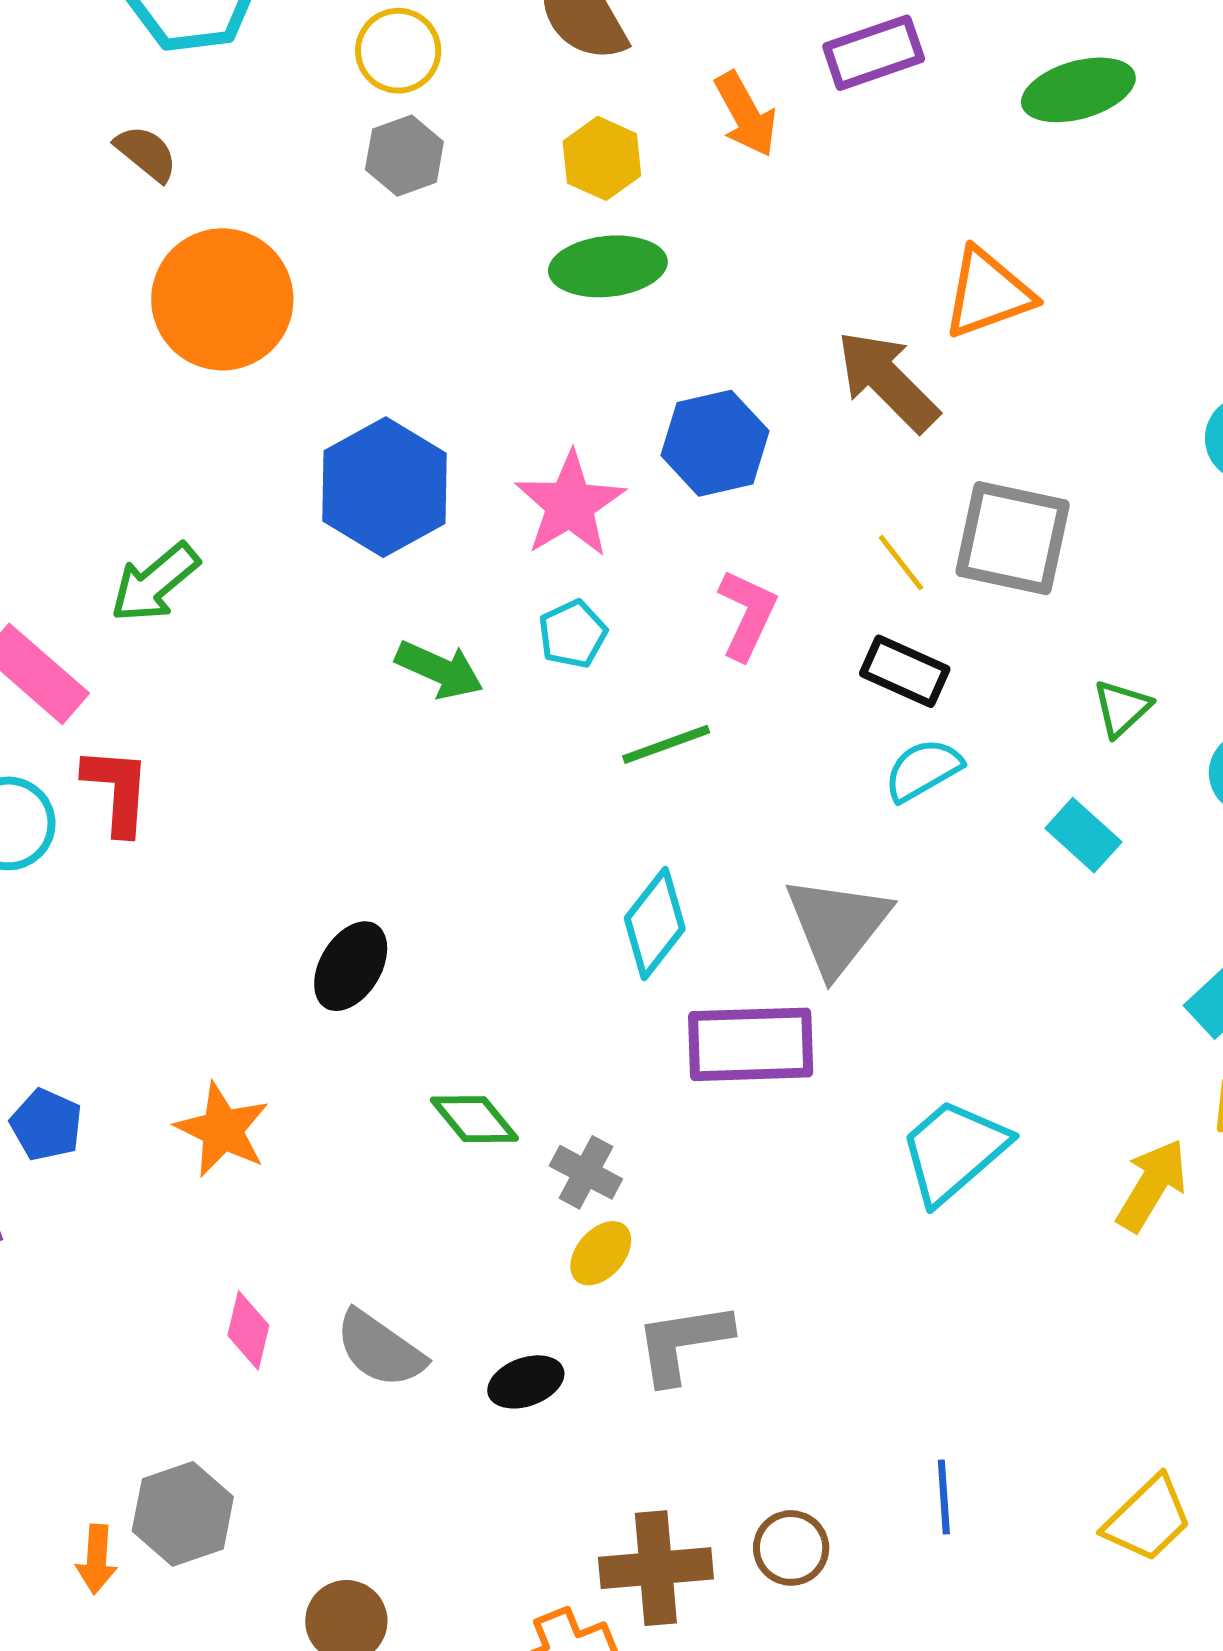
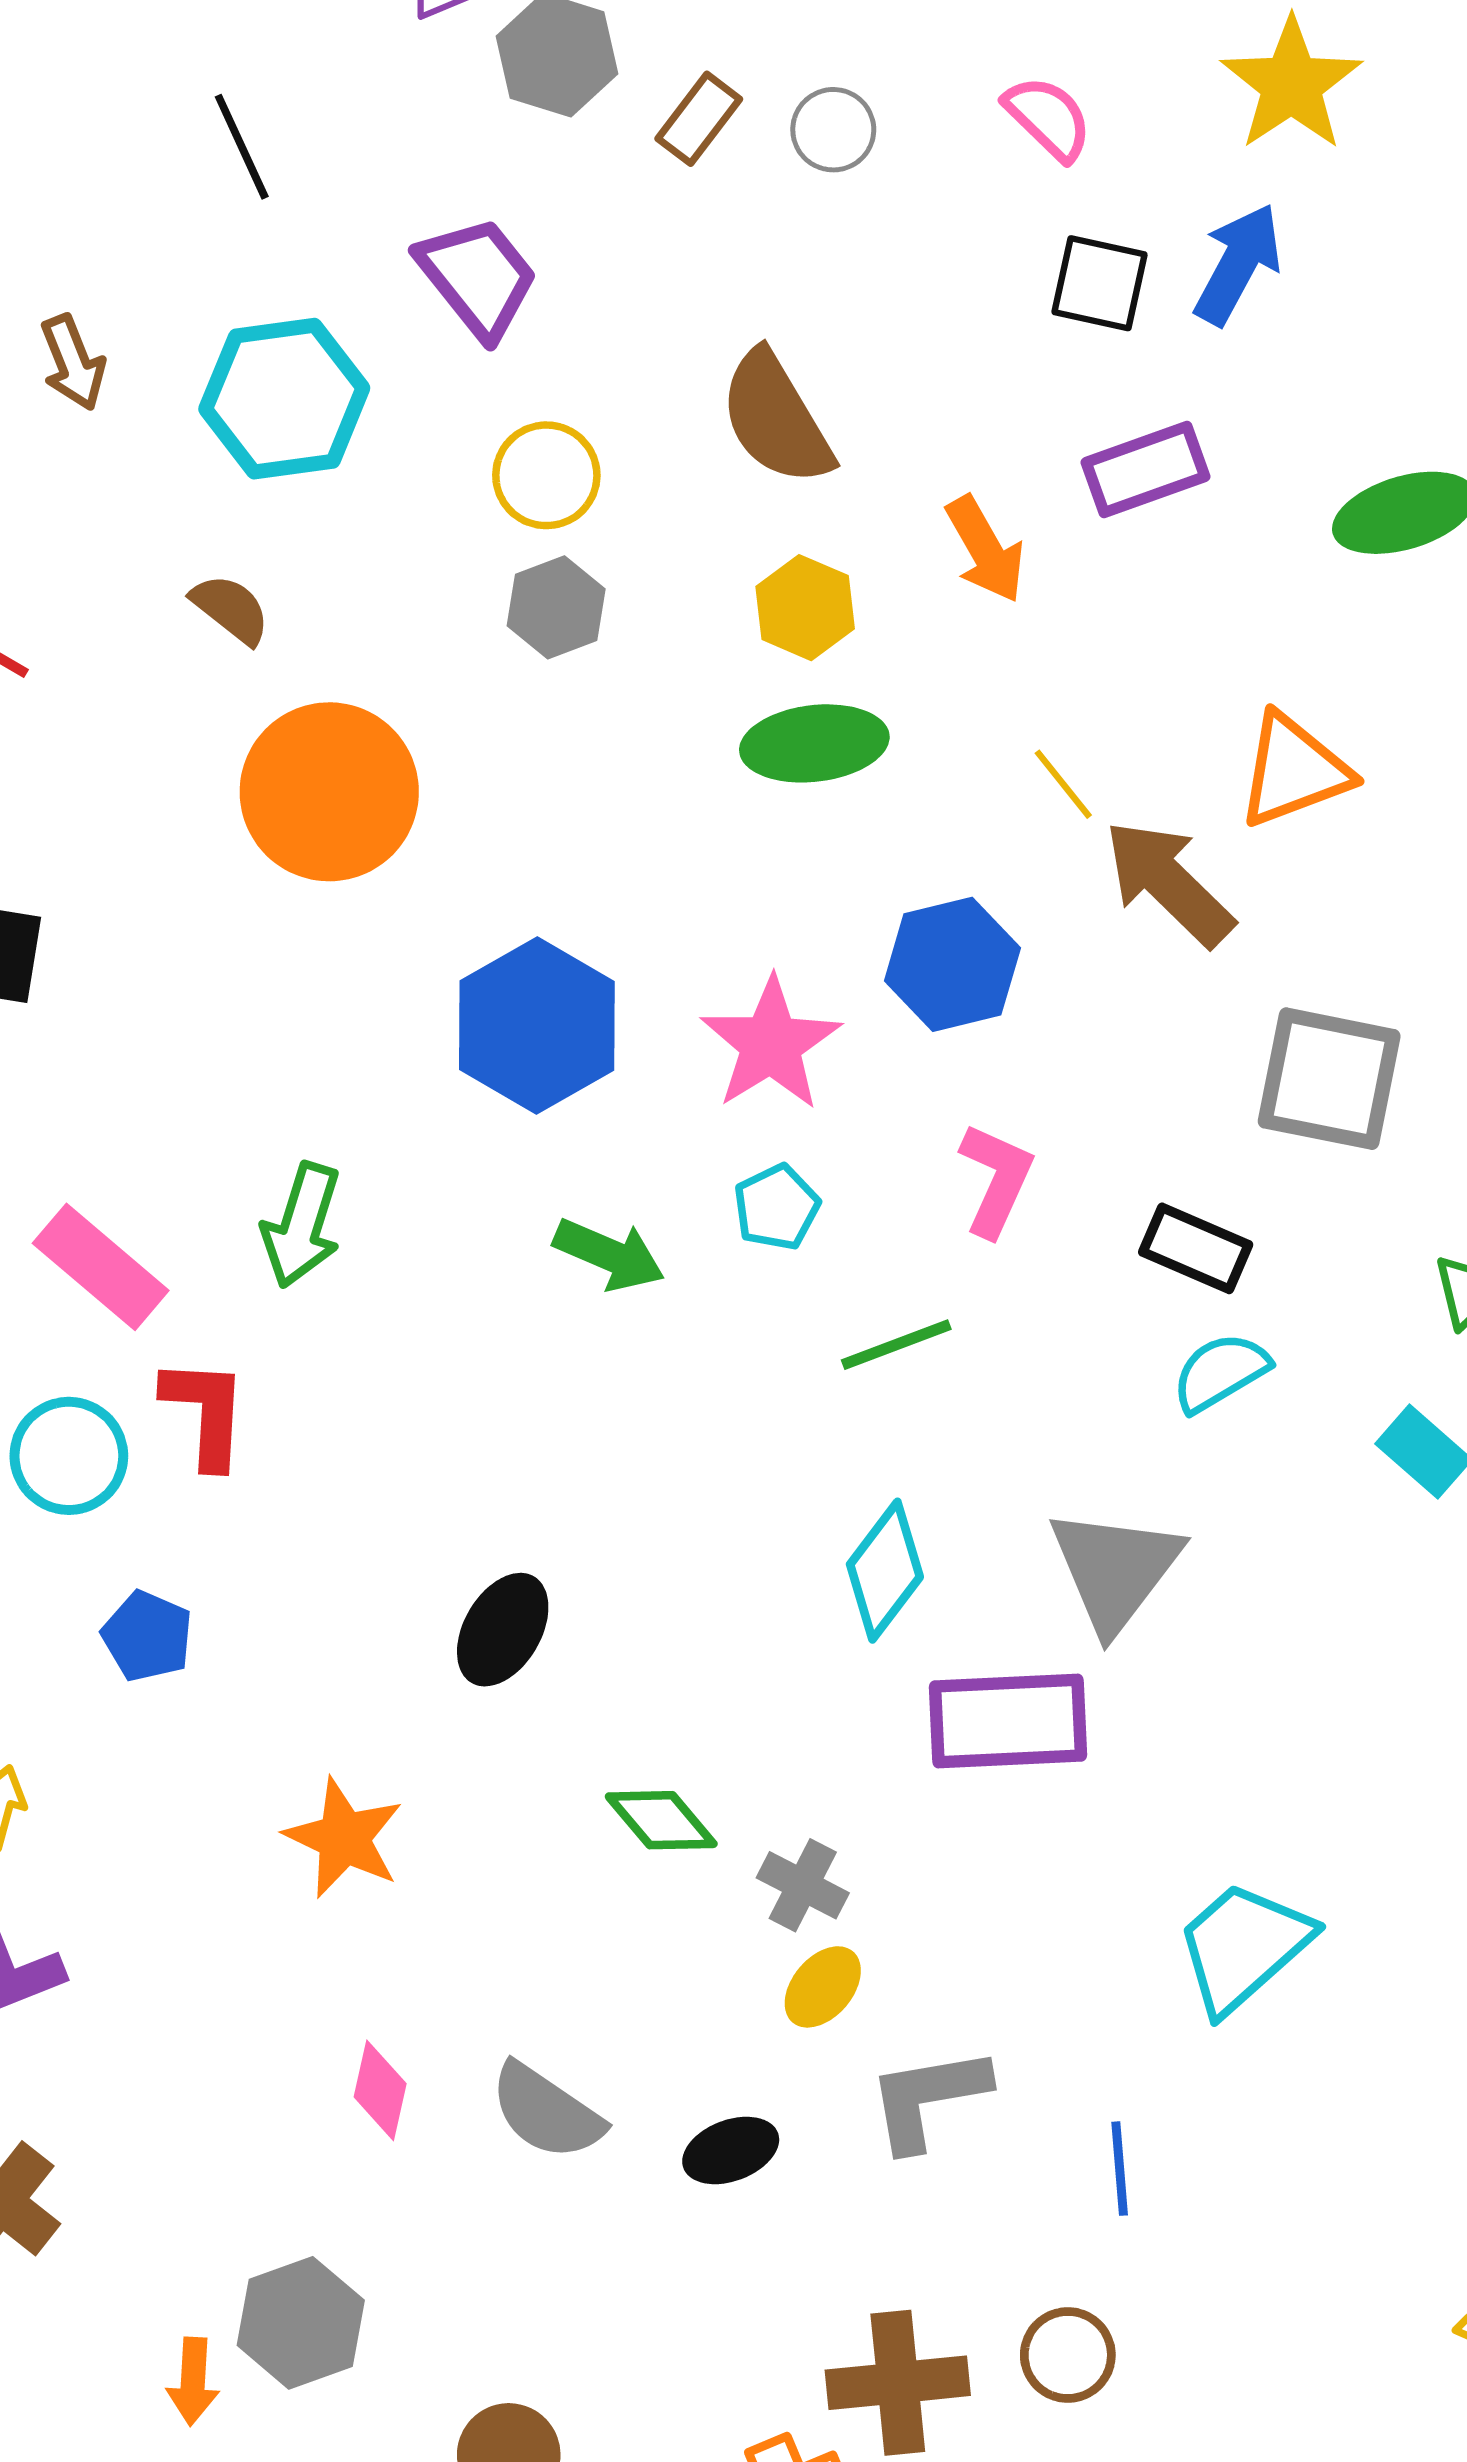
yellow line: (901, 563) -> (1063, 784), moved
green arrow: (155, 583) -> (302, 1225), moved, turned -32
blue pentagon: (46, 1125) -> (147, 1636), moved
cyan trapezoid: (954, 1151) -> (1243, 1947), moved
blue line: (944, 1497) -> (1120, 2169), moved

